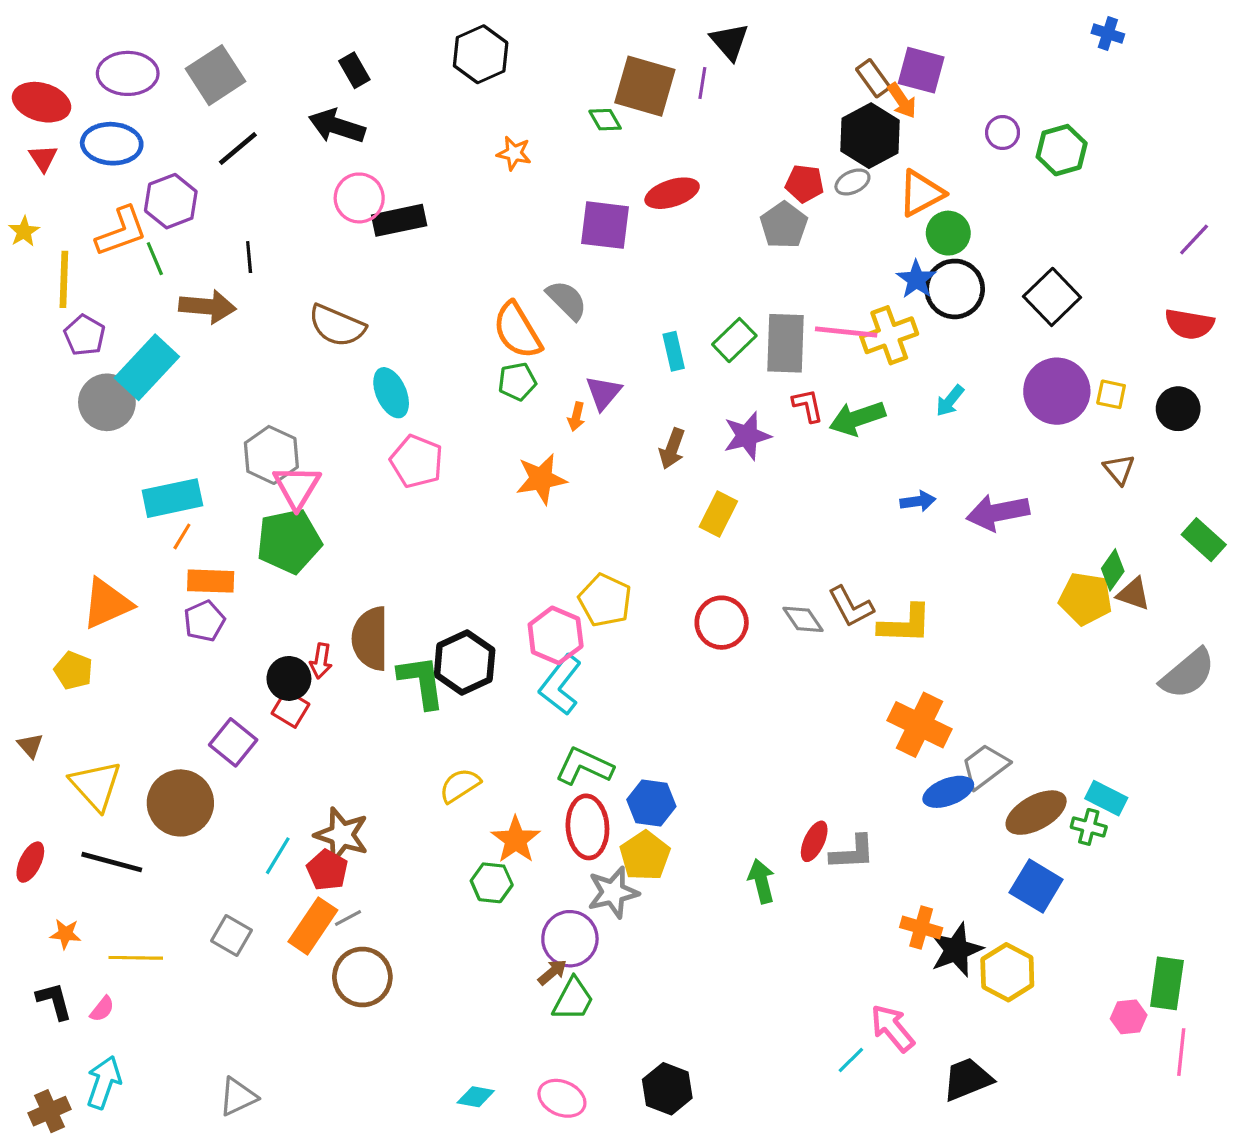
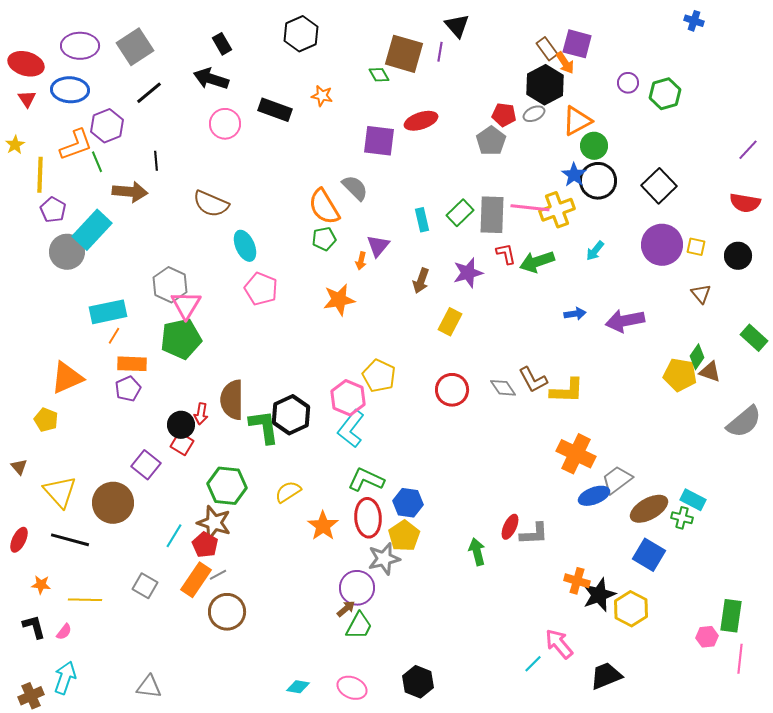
black rectangle: (399, 220) -> (275, 110), moved, turned 32
green hexagon: (492, 883) -> (227, 486), moved, size x1.5
gray triangle: (238, 1097) -> (149, 687), turned 32

